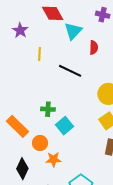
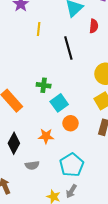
black line: (70, 71) -> (68, 48), turned 45
orange circle: (40, 143) -> (71, 123), moved

